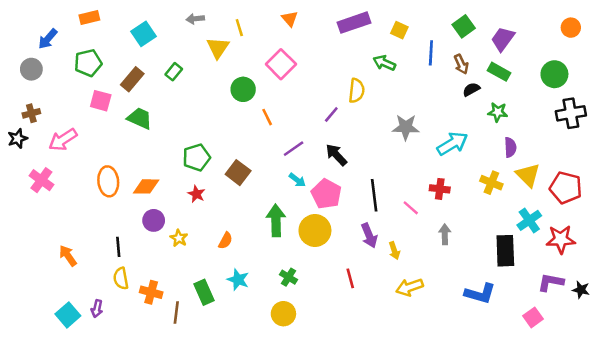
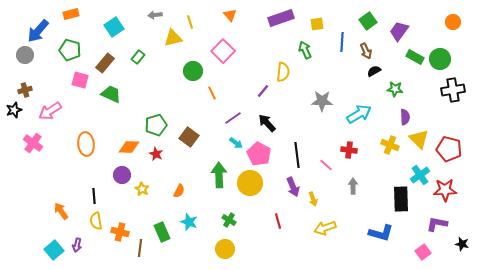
yellow square: (399, 30) -> (317, 24), turned -32
blue arrow: (48, 39) -> (38, 31), size x1.4
yellow triangle: (218, 48) -> (173, 38), turned 42
green pentagon: (88, 63) -> (70, 50), turned 30
green arrow: (384, 63) -> (305, 50), turned 42
green rectangle: (499, 72) -> (415, 57), moved
orange diamond: (146, 186) -> (129, 147), moved
orange arrow: (68, 256) -> (61, 211), moved
black star: (581, 290) -> (462, 244), moved

